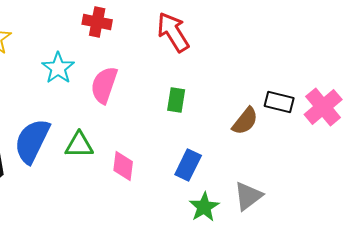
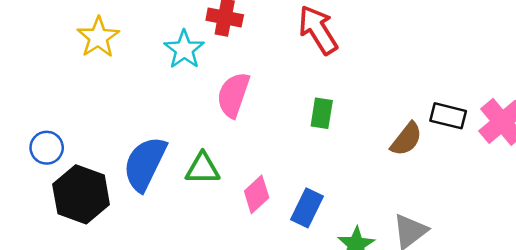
cyan star: (58, 68) -> (184, 49), moved
blue rectangle: (188, 165) -> (307, 208), moved
pink diamond: (123, 166) -> (257, 194), turned 40

